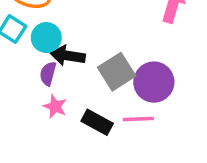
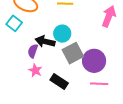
cyan circle: (46, 38) -> (62, 34), moved
pink line: (138, 119) -> (99, 84), moved

